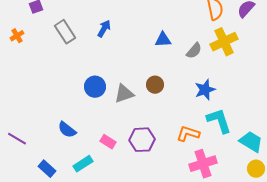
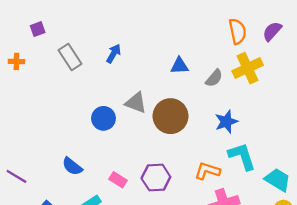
orange cross: (17, 36) -> (16, 61), turned 32
brown circle: (155, 85) -> (170, 116), size x1.8
gray triangle: (124, 94) -> (136, 103), moved, turned 40

